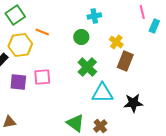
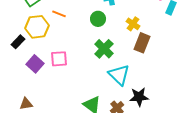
purple square: (18, 82) -> (35, 64), turned 36
cyan triangle: (102, 93) -> (119, 75), turned 45
black star: (133, 103) -> (139, 97), moved

